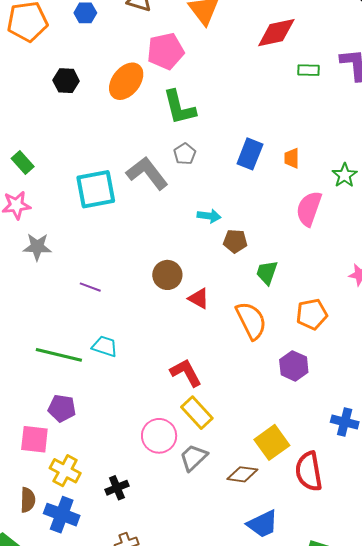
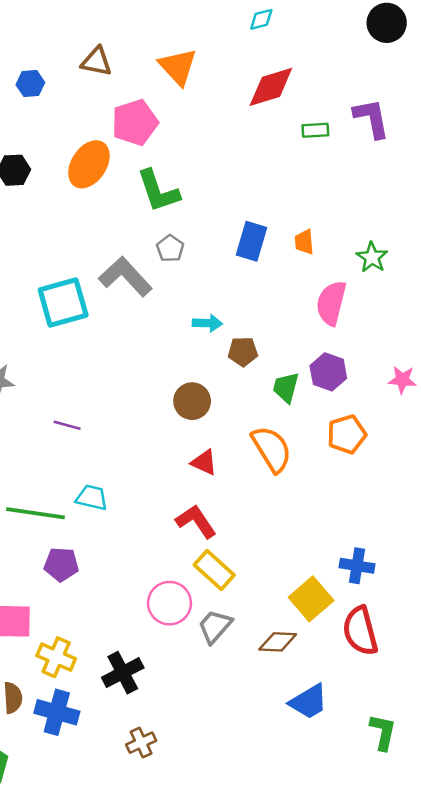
brown circle: (167, 275) -> (192, 401), moved
red triangle: (199, 298) -> (204, 462), moved
purple hexagon: (294, 366) -> (328, 372), moved
purple pentagon: (62, 408) -> (61, 564), moved
blue cross: (345, 422) -> (357, 566), moved
black cross: (117, 488) -> (123, 673), size x1.4

